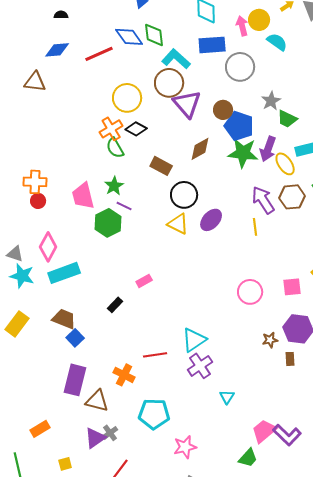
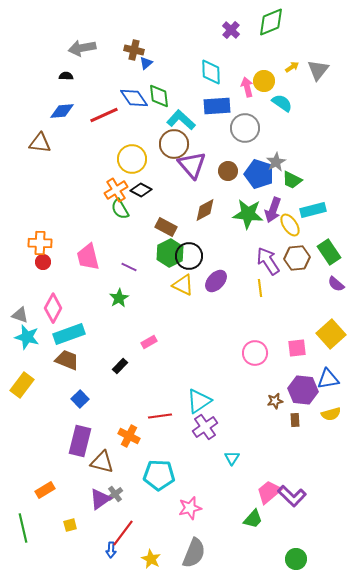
blue pentagon: (239, 126) -> (259, 174), moved
green star: (114, 186) -> (119, 298), moved
green hexagon: (108, 223) -> (170, 253), moved
brown trapezoid: (64, 319) -> (67, 360), moved

